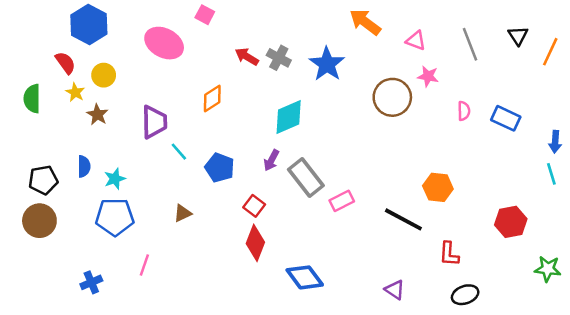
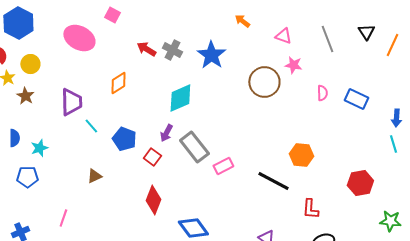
orange arrow: (365, 22) -> (242, 21), size x0.6
red square: (254, 206) -> (152, 157), moved
blue pentagon: (115, 217) -> (27, 177), moved, size x0.7

